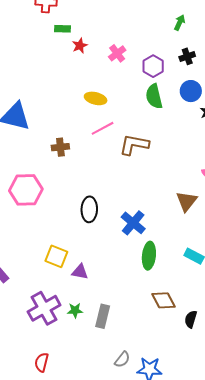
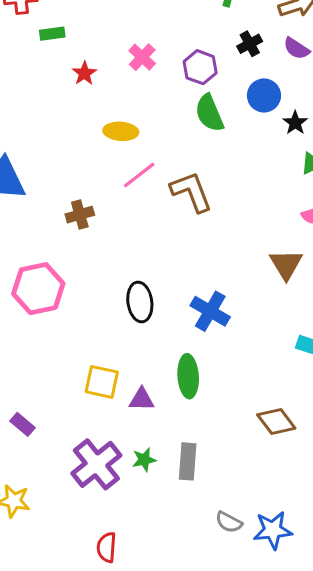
red star: (80, 46) -> (84, 73), moved
brown L-shape: (134, 145) -> (191, 192), turned 68
green ellipse: (149, 256) -> (188, 376), moved
gray semicircle: (122, 359) -> (229, 522), turned 90

